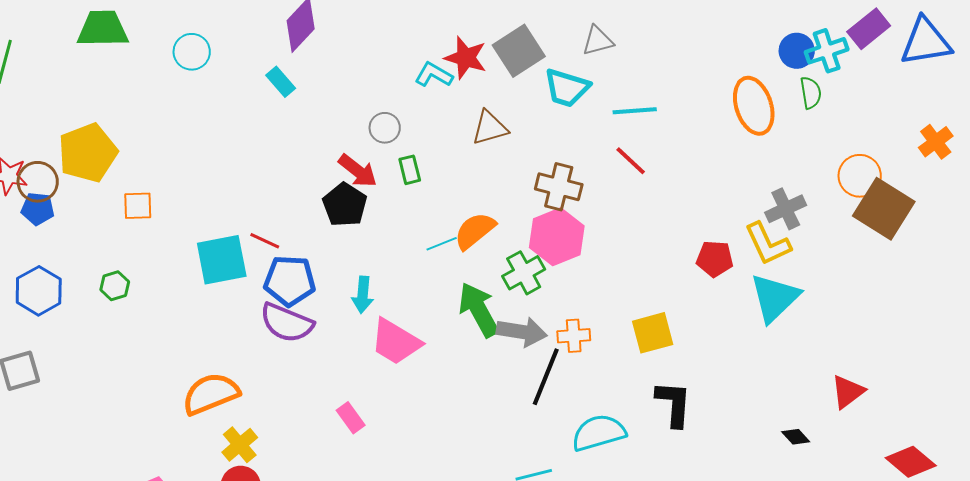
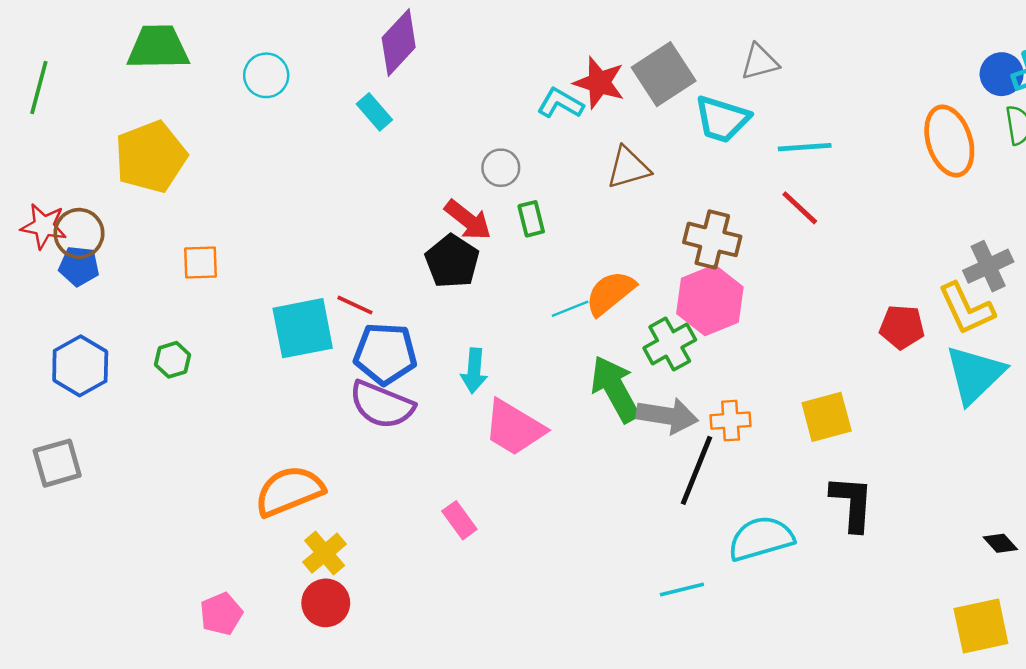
yellow pentagon: (88, 153) -> (151, 157), moved

